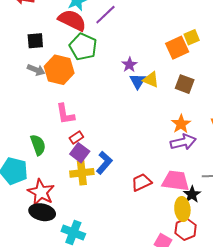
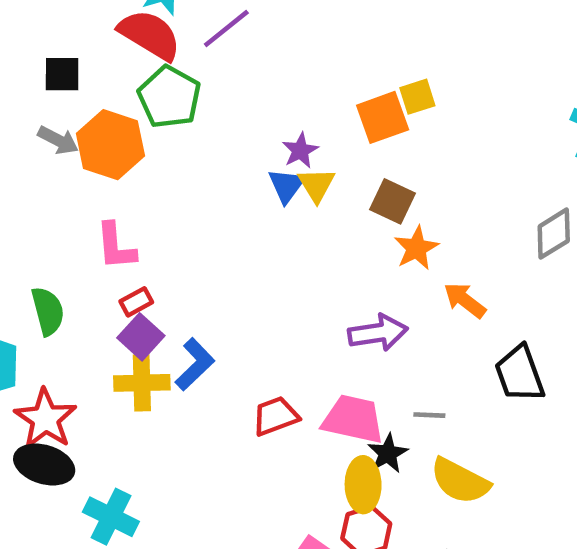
purple star: (129, 65) -> (300, 151), moved
yellow triangle: (151, 80) -> (317, 185), turned 30
orange star: (181, 124) -> (416, 248), moved

